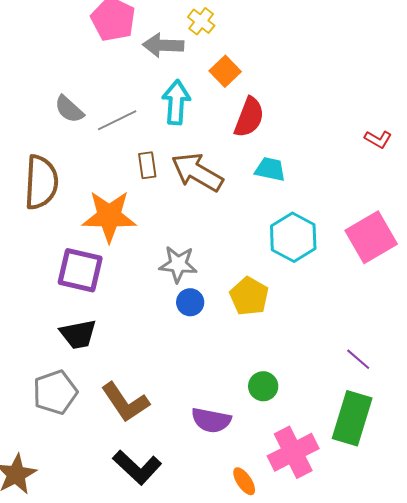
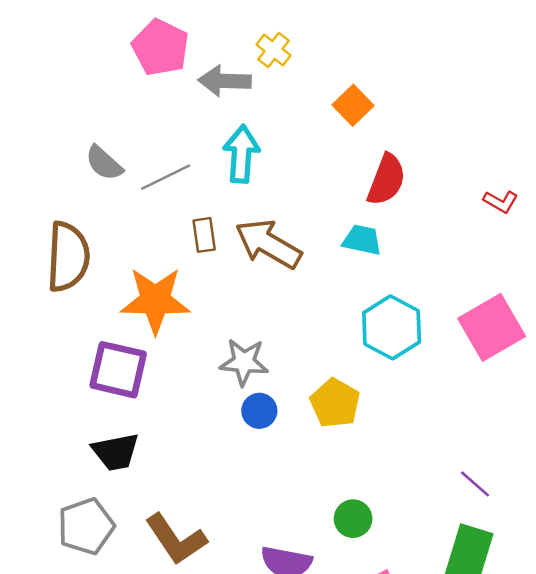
orange square: (225, 71) -> (353, 105), moved
red semicircle: (249, 117) -> (386, 180), moved

